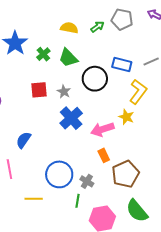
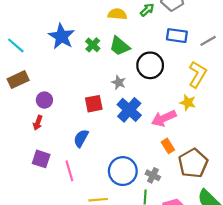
blue rectangle: (122, 64) -> (177, 36), moved
red square: (39, 90) -> (94, 104), moved

